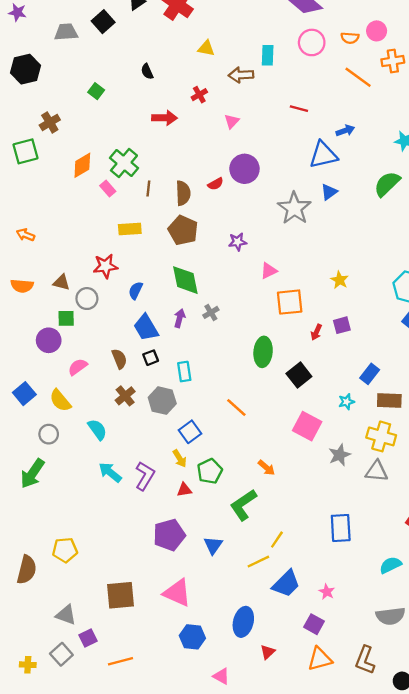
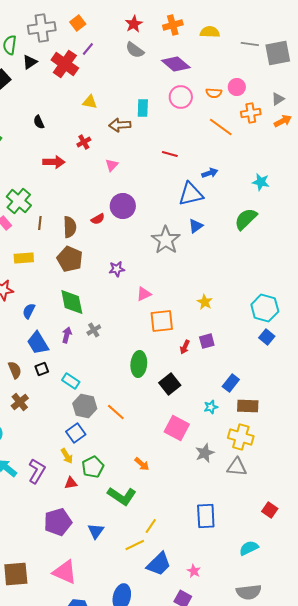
cyan rectangle: (184, 372) -> (71, 381), turned -48
gray hexagon: (162, 401) -> (85, 406), moved
green L-shape: (243, 505) -> (122, 496), turned -112

